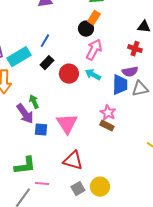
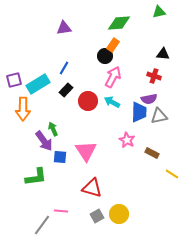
brown rectangle: (107, 126) -> (152, 153), moved
green L-shape: (25, 166) -> (36, 177), moved

